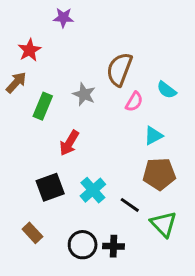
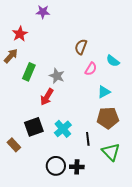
brown semicircle: (119, 69) -> (81, 47), size x0.7
gray star: (84, 94) -> (57, 76), moved
black line: (130, 205) -> (88, 139), turned 48
brown rectangle: (32, 233) -> (14, 145), moved

